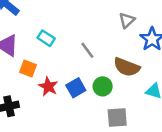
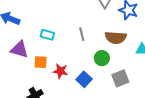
gray line: (87, 50) -> (82, 34), turned 40
blue square: (76, 88) -> (84, 79), moved

